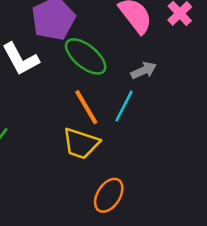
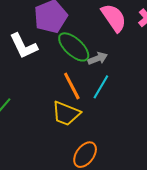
gray arrow: (144, 70) -> (98, 58), moved

